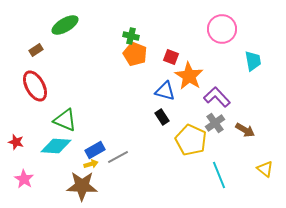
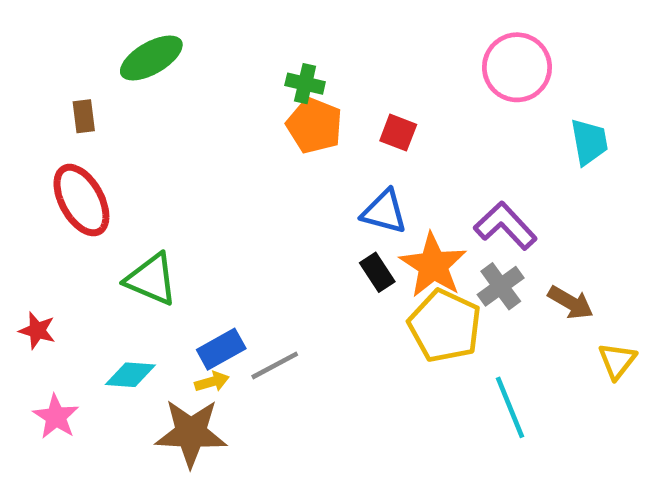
brown rectangle: (36, 50) -> (84, 116), turned -64
orange star: (189, 76) -> (433, 265), moved
cyan diamond: (56, 146) -> (130, 375), moved, size x0.7
yellow triangle: (265, 169) -> (617, 361), moved, turned 30

